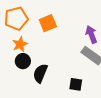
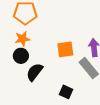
orange square: (48, 23) -> (65, 49), moved

